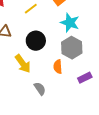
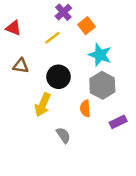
yellow arrow: (23, 64) -> (43, 105), turned 60

